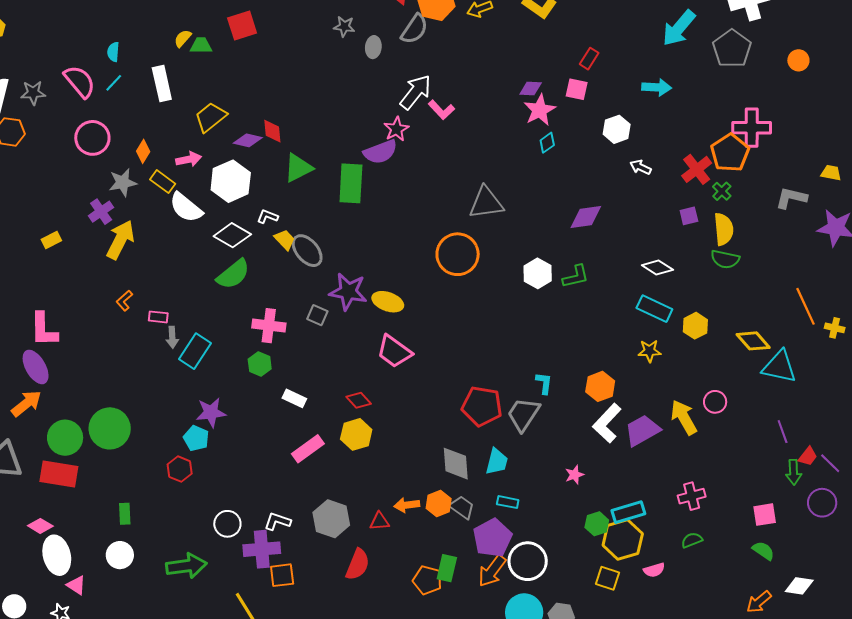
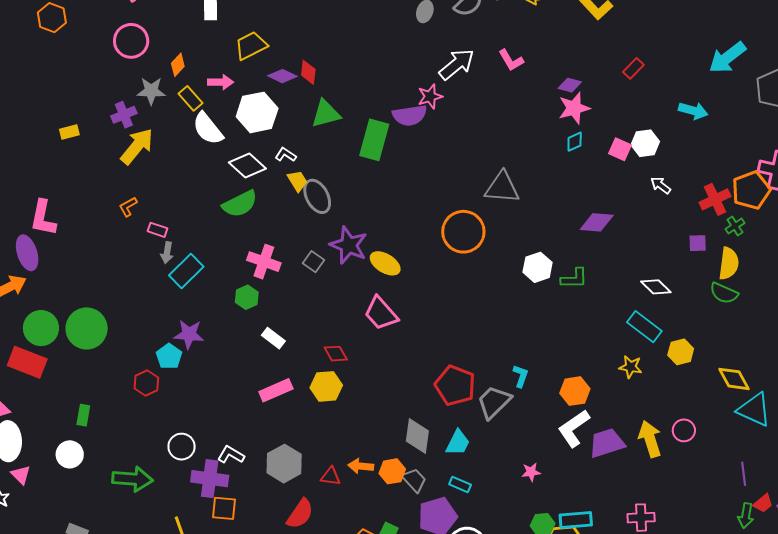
pink square: (577, 89) -> (620, 149), moved
pink L-shape: (441, 110) -> (511, 60), moved

